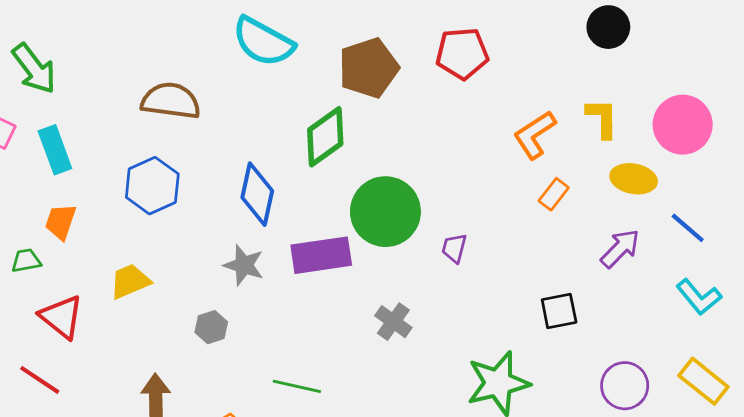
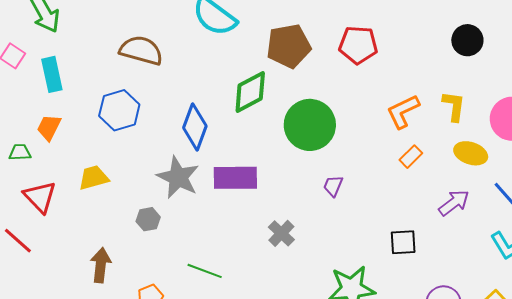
green circle: (385, 212) -> (310, 125), moved
gray star: (244, 265) -> (178, 177), size x1.4

